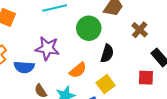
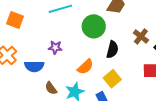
brown cross: (140, 30) -> (141, 36), moved
purple star: (47, 48) -> (55, 47), size x0.6

